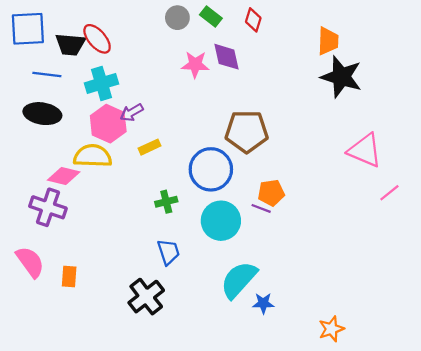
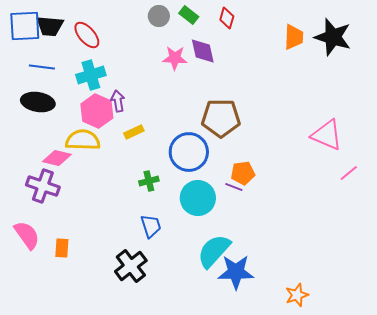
black trapezoid: (70, 44) -> (50, 26), moved
black star: (341, 77) -> (333, 37), moved
purple arrow: (132, 112) -> (118, 101), turned 110
blue star: (263, 303) -> (236, 272), size x1.8

